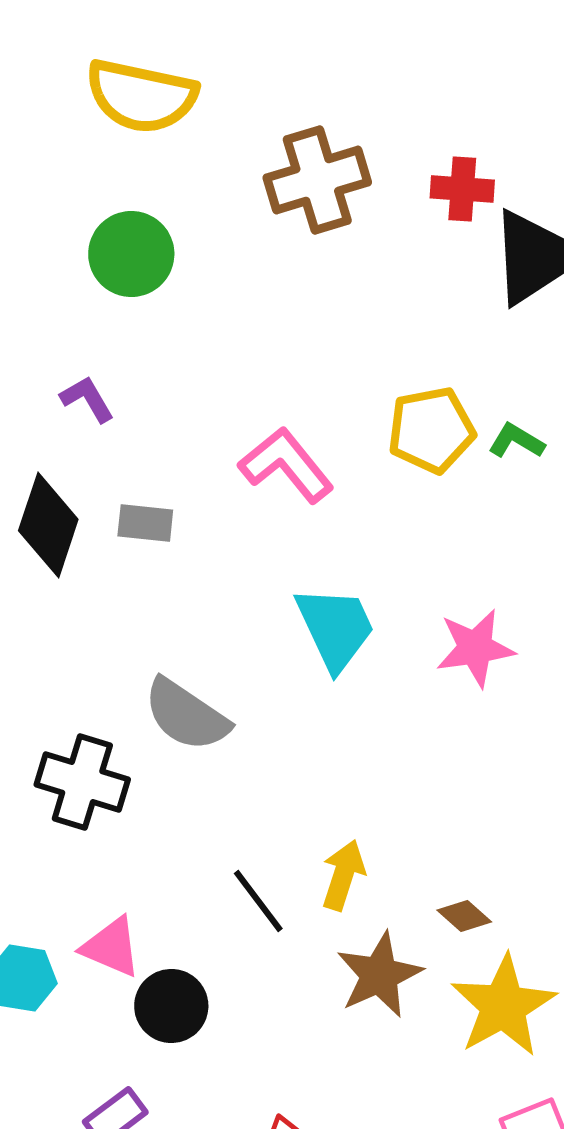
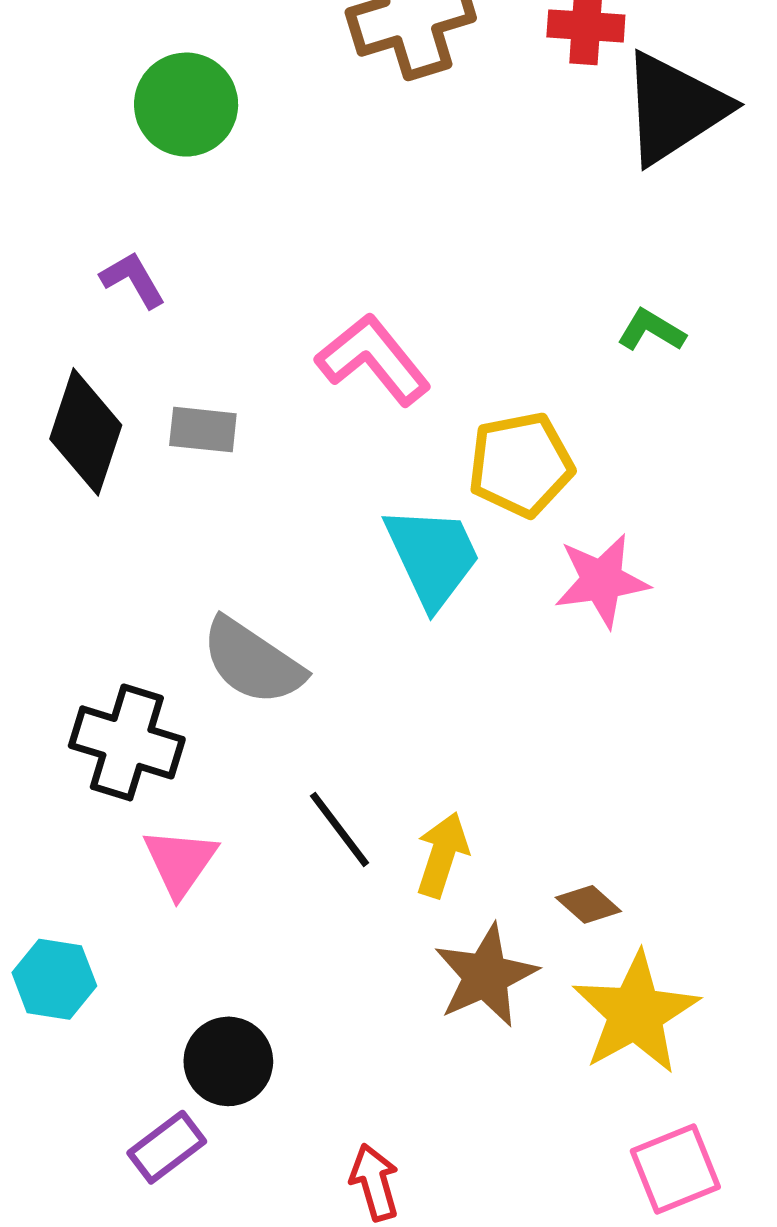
yellow pentagon: (431, 430) -> (521, 465), moved
black line: (258, 901) -> (340, 829), moved
pink triangle: (111, 947) -> (180, 862), moved, turned 42
black circle: (171, 1006) -> (228, 1061), moved

